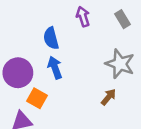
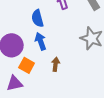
brown arrow: (108, 97) -> (56, 64), moved, turned -32

